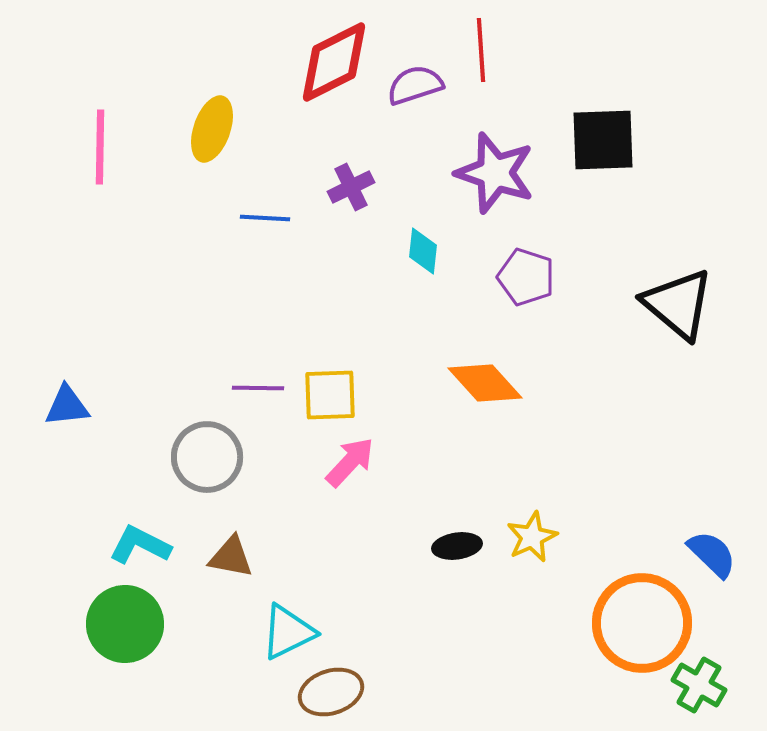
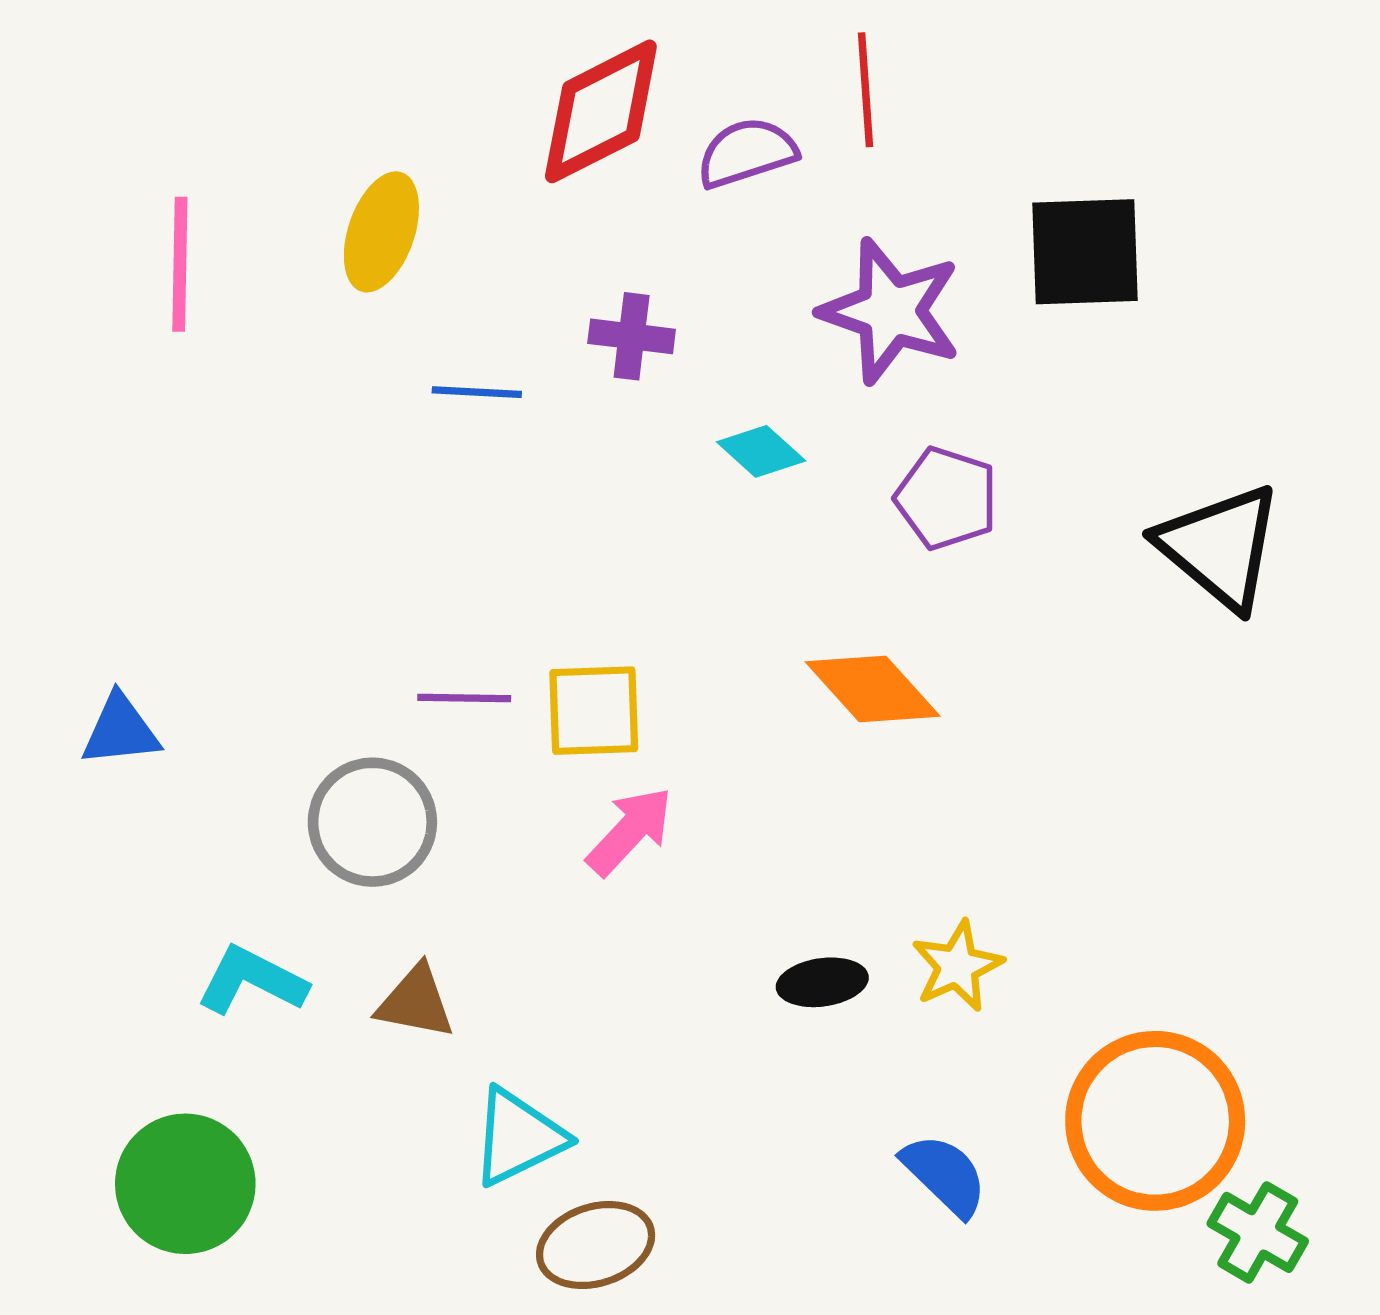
purple cross: (351, 187) -> (632, 336), turned 33
cyan diamond: (423, 251) -> (761, 451), turned -54
blue semicircle: (712, 554) -> (945, 1175), moved
green circle: (125, 624) -> (185, 1184), moved

